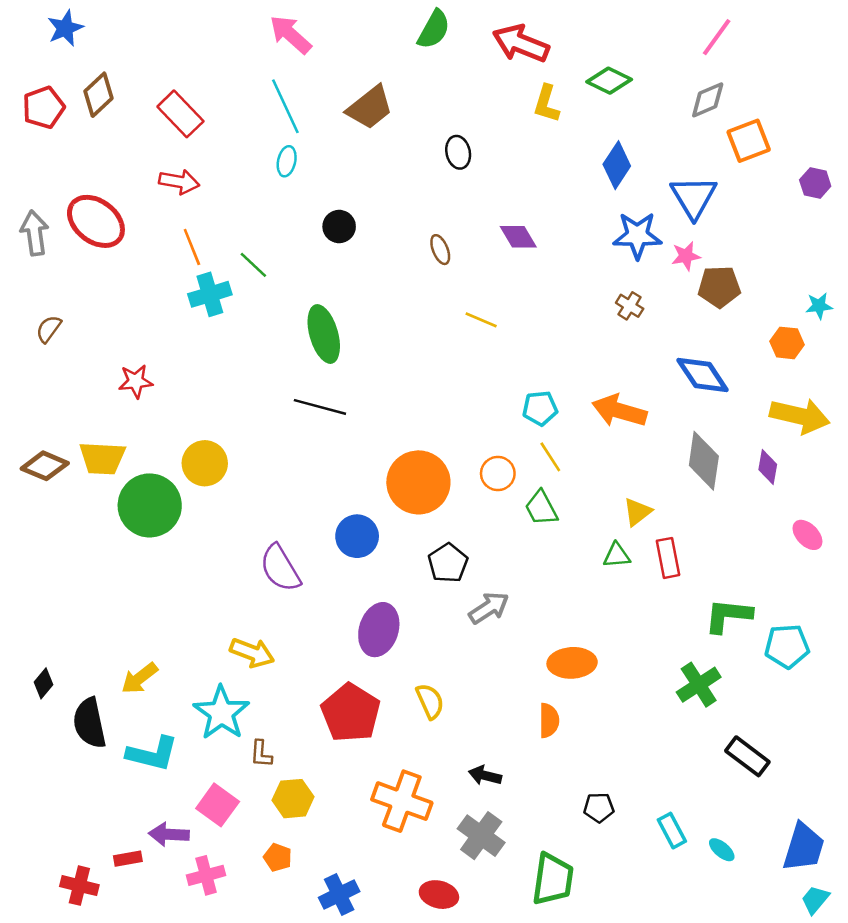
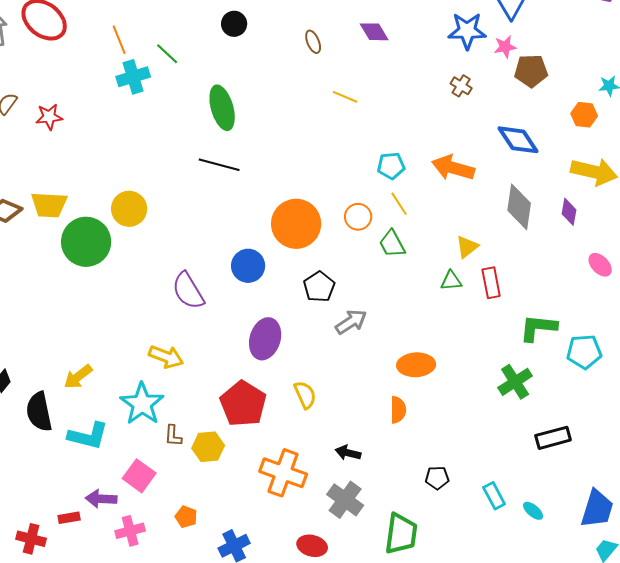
red star: (136, 381) -> (49, 117), moved
black rectangle: (747, 756) -> (553, 438), turned -52
yellow hexagon: (293, 799) -> (208, 447), moved

